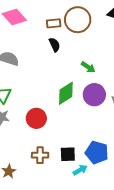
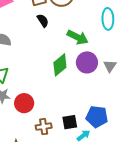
green arrow: (88, 67) -> (77, 37), size x1.5
red circle: (36, 118) -> (24, 103), moved

